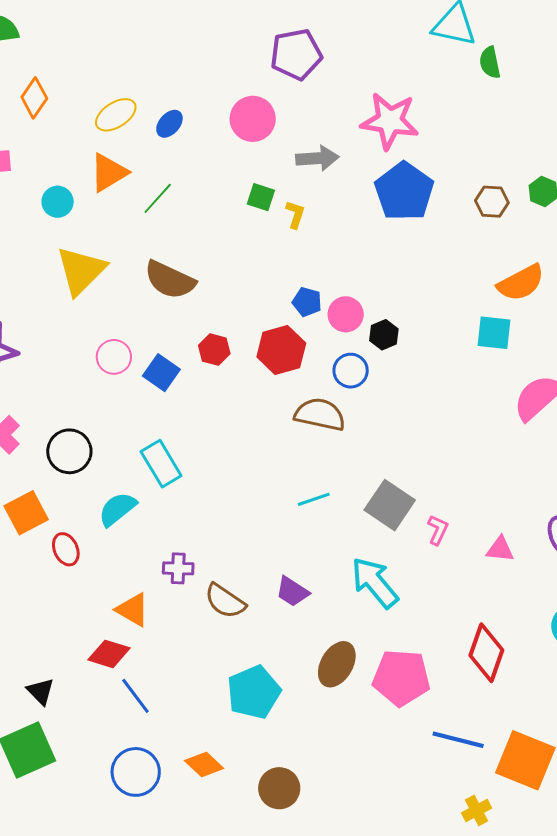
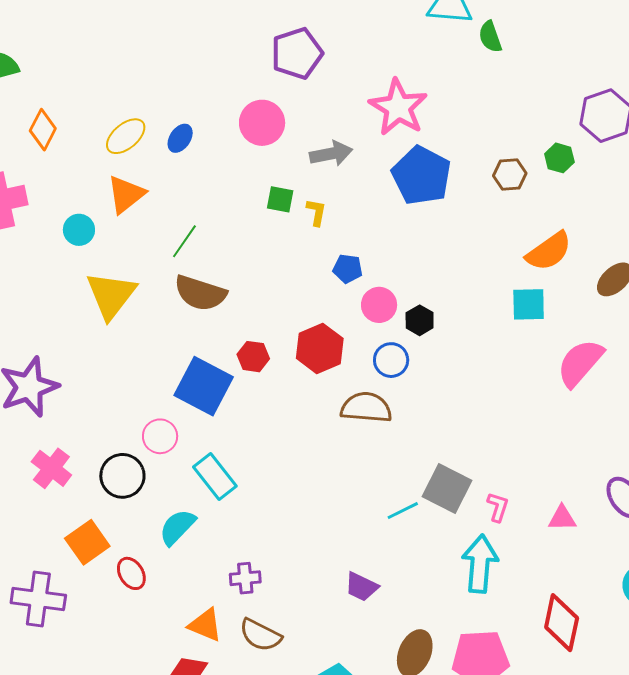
pink star: (390, 121) -> (398, 107), turned 30
green line: (158, 198) -> (184, 241), moved
blue pentagon: (307, 302) -> (348, 269), moved
pink circle: (114, 357) -> (160, 436), moved
blue square: (161, 373) -> (204, 386), size x1.6
cyan line: (314, 499) -> (403, 511), moved
cyan arrow: (375, 583) -> (480, 564), moved, turned 52
brown semicircle: (225, 601) -> (260, 635), moved

